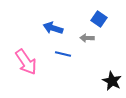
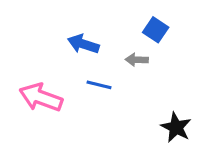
pink arrow: (26, 62) -> (41, 97), turned 144

